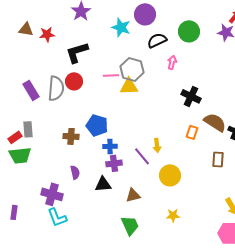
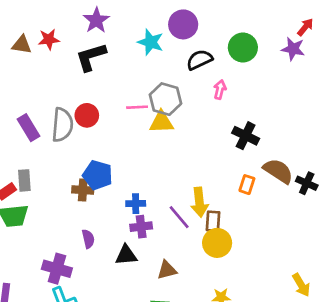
red star: (47, 34) -> (49, 39), moved
black L-shape: (77, 52) -> (91, 57), moved
blue pentagon: (97, 125) -> (98, 175), moved
yellow arrow: (157, 145) -> (199, 202), size x1.5
brown rectangle: (218, 159) -> (213, 221), moved

